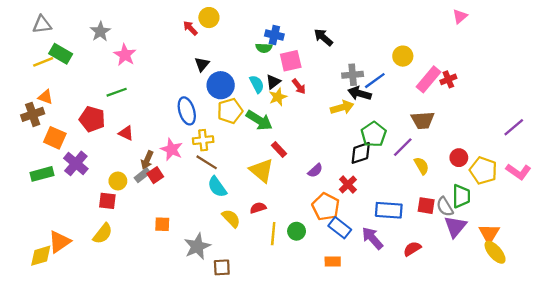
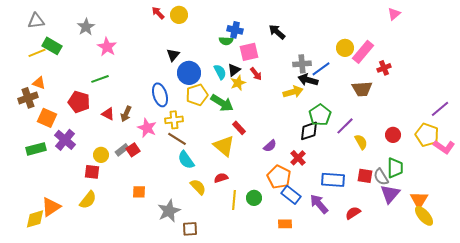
red arrow: (190, 28) -> (158, 13), moved
pink rectangle: (428, 79) -> (363, 52), moved
brown trapezoid: (423, 120) -> (362, 89), moved
brown arrow: (147, 160) -> (126, 114), moved
yellow pentagon: (483, 170) -> (427, 135), moved

